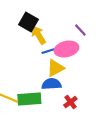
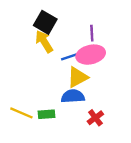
purple line: (80, 30) -> (92, 33), moved, turned 40
yellow arrow: (38, 35) -> (44, 41), moved
green rectangle: (29, 99) -> (47, 114), size x0.6

